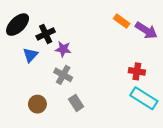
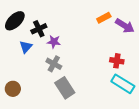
orange rectangle: (122, 21) -> (104, 18), turned -64
gray rectangle: (76, 103) -> (65, 88), size x1.5
brown circle: (37, 104) -> (13, 89), moved

